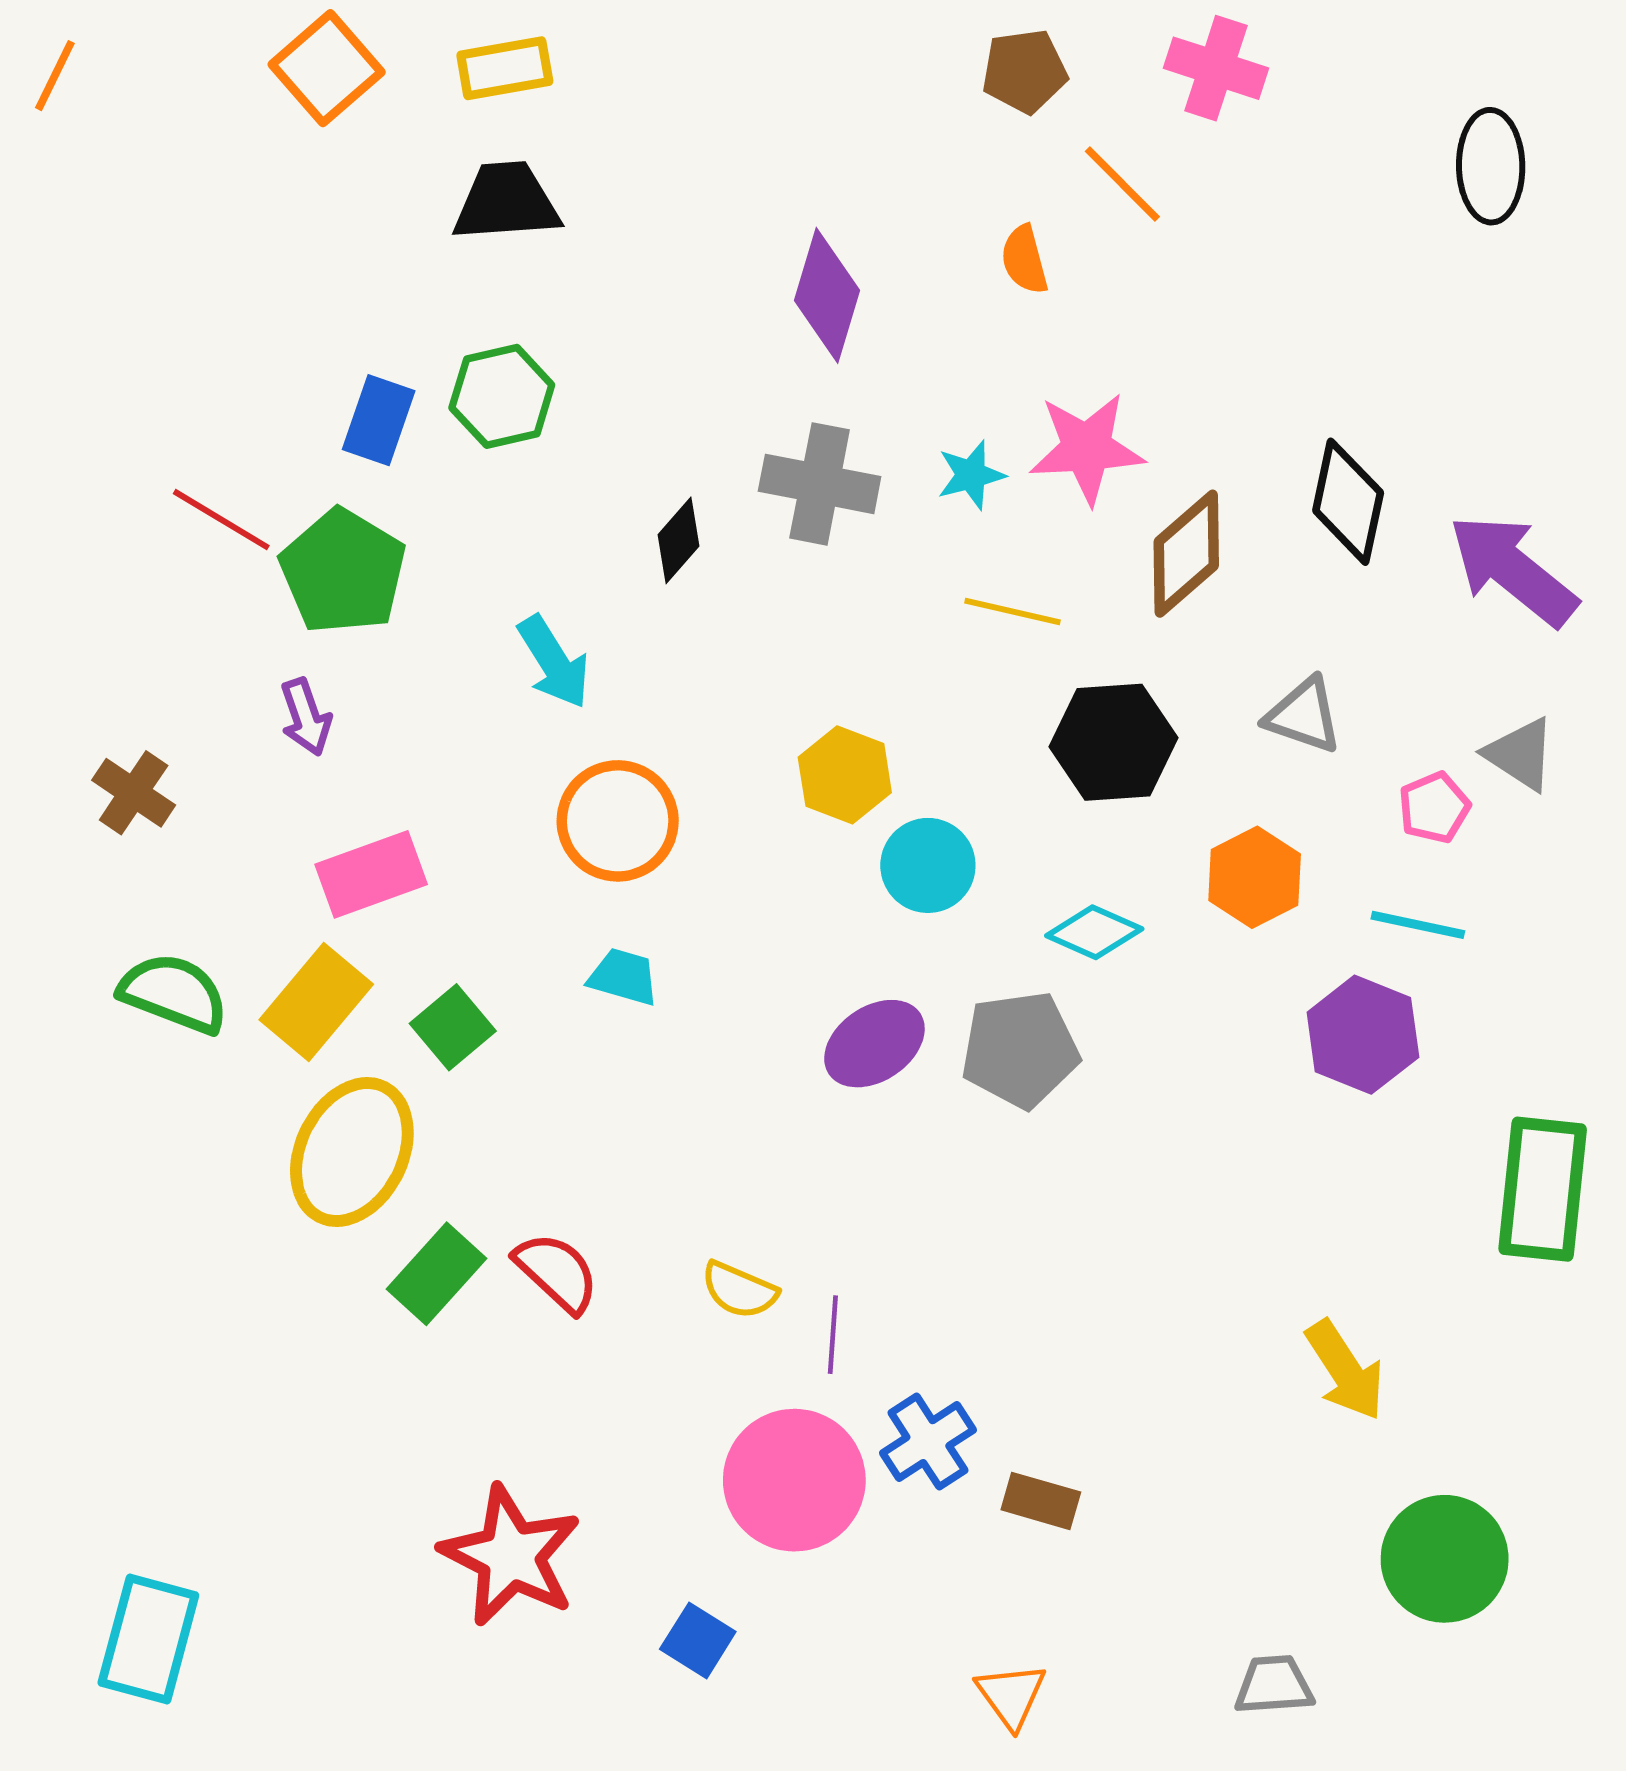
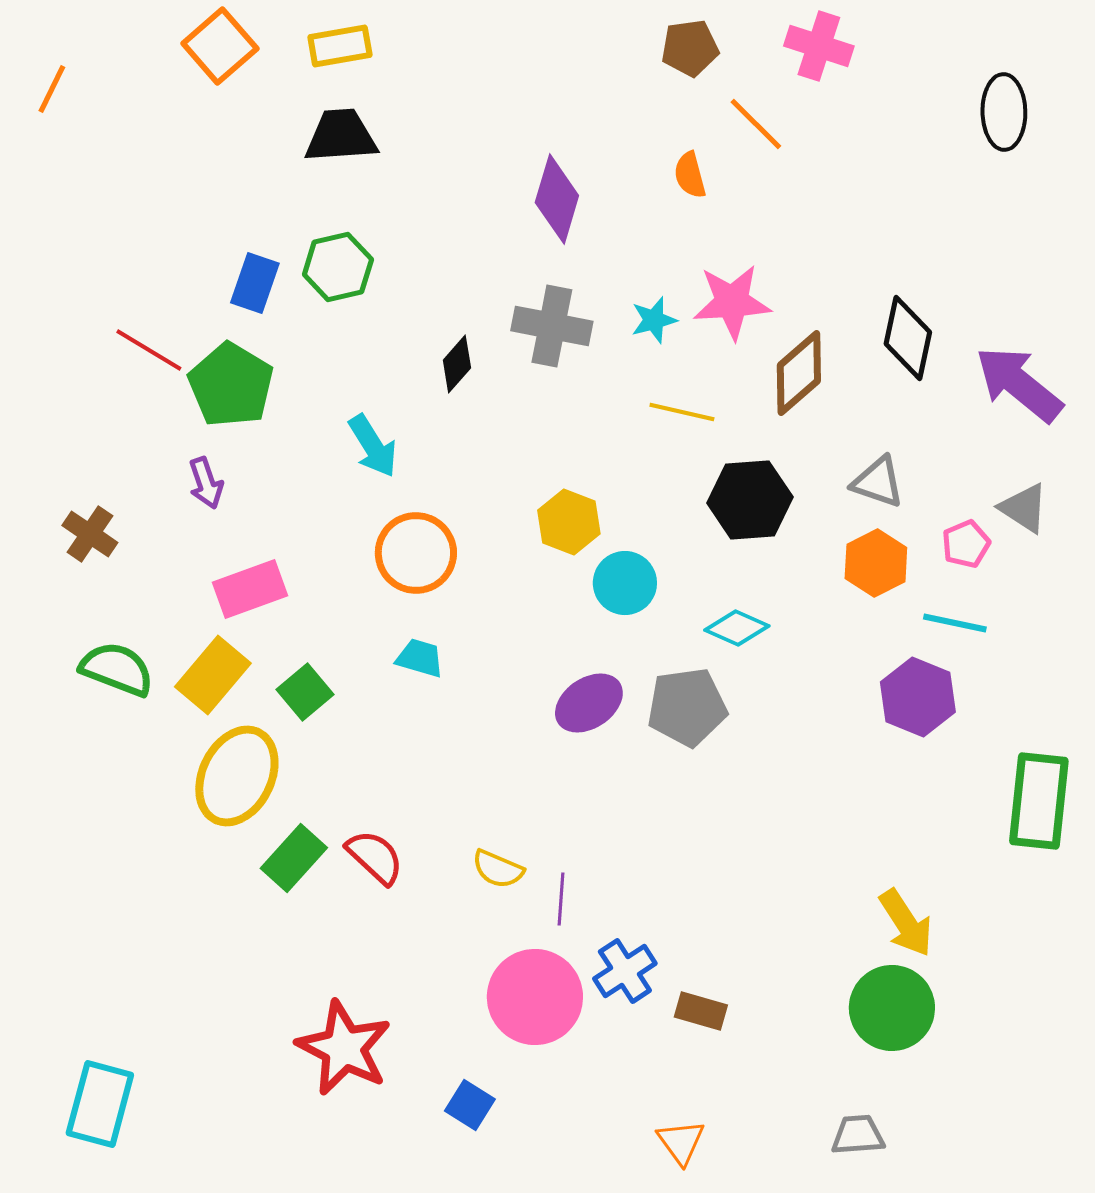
orange line: (55, 76) -> (52, 89), moved
orange hexagon: (1255, 877) -> (876, 563), moved
green circle: (1445, 1559) -> (892, 1008), moved

